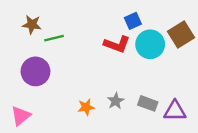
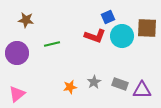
brown square: (181, 34) -> (147, 28), turned 35
green line: (54, 38) -> (52, 44), moved
purple circle: (36, 71) -> (17, 53), moved

